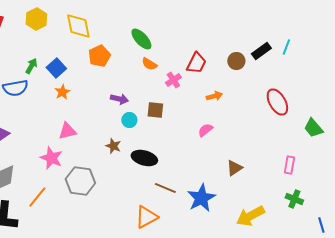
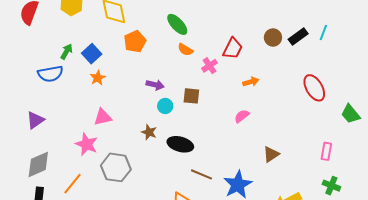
brown circle: (236, 61) -> (273, 37), moved

